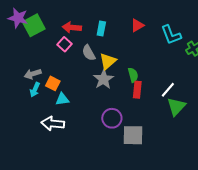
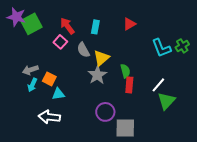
red arrow: (72, 27) -> (67, 26), turned 48
cyan L-shape: (171, 35) -> (161, 48), moved

